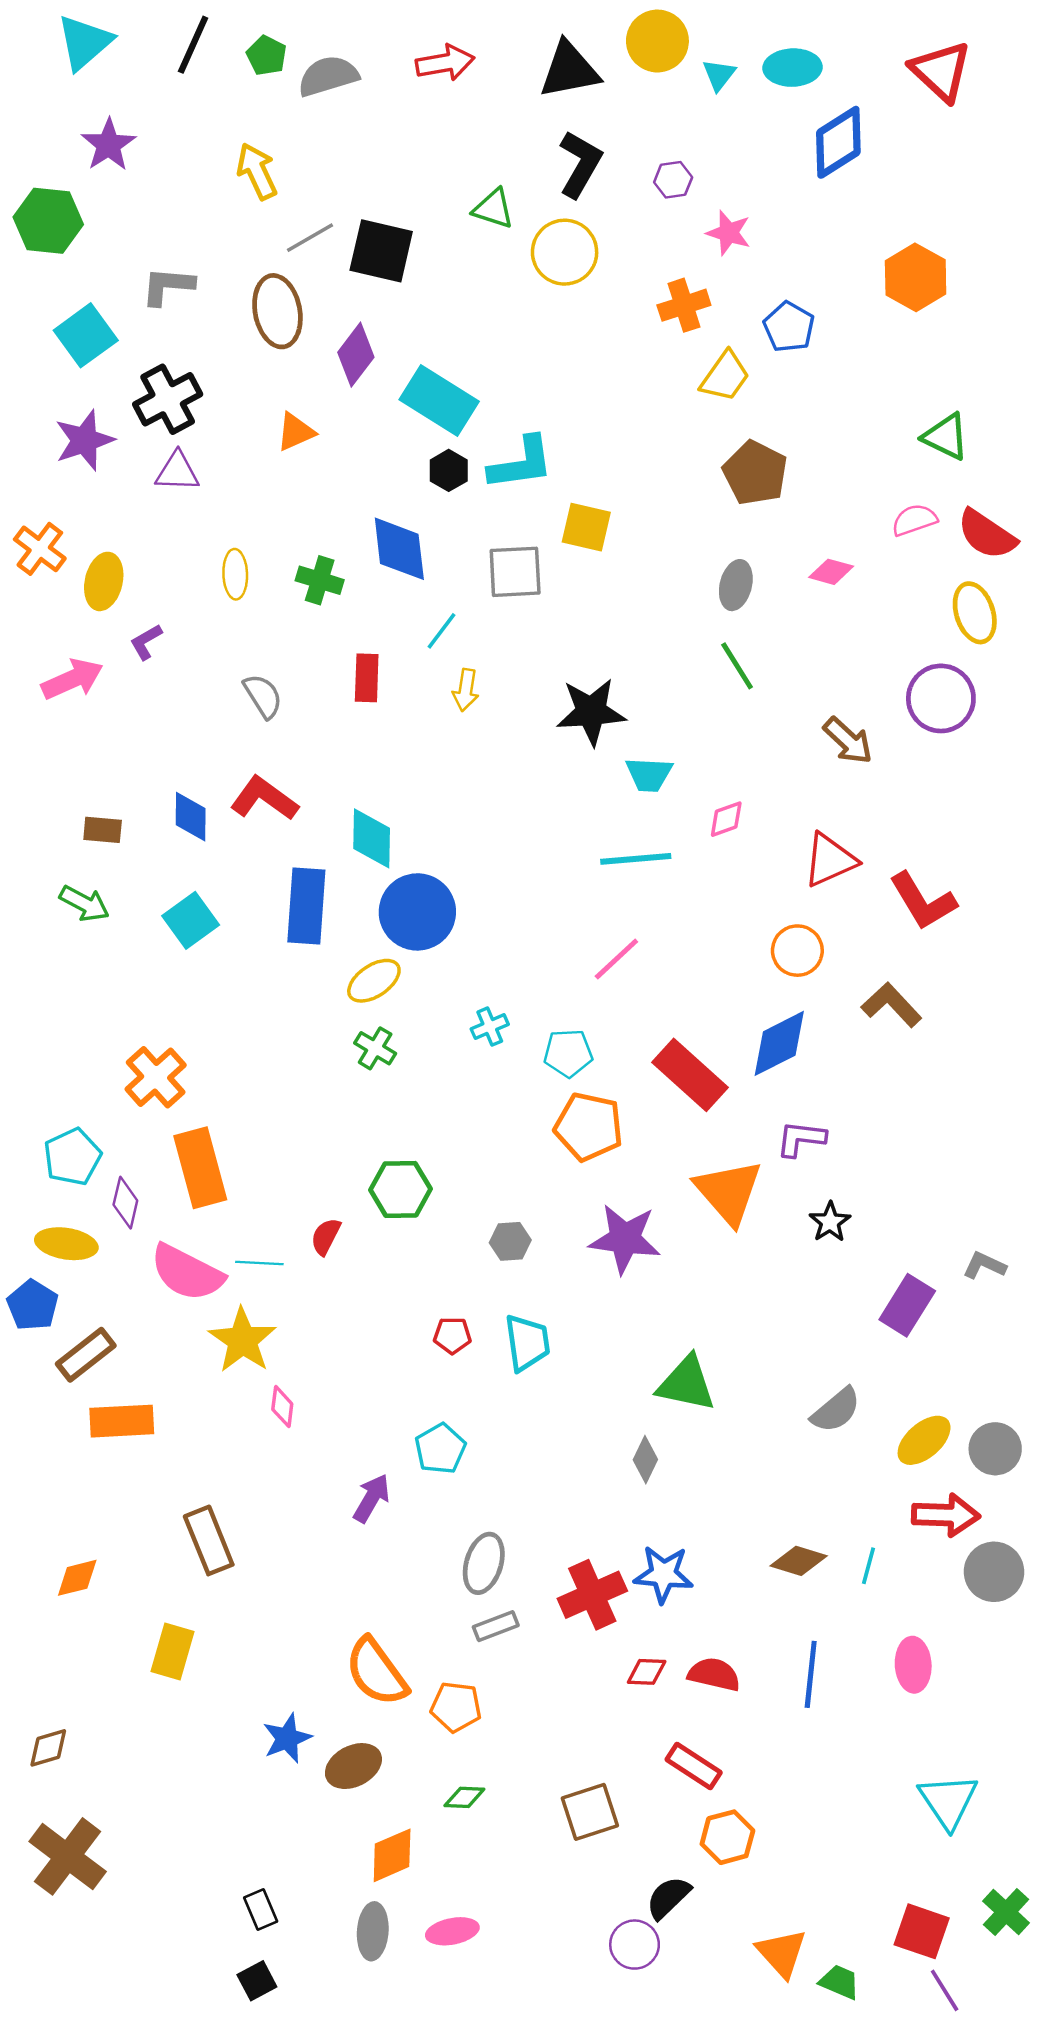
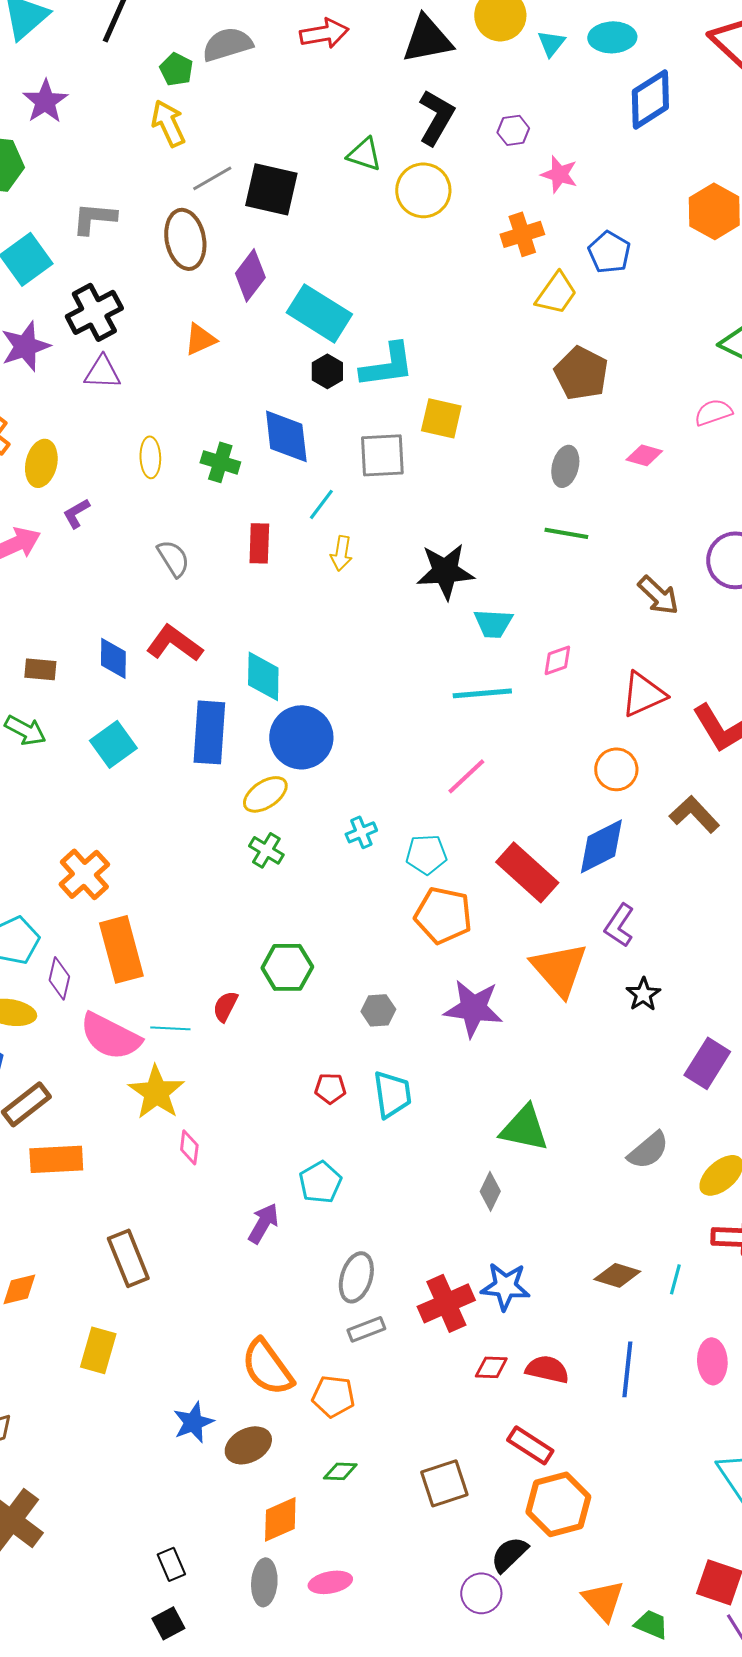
green pentagon: (267, 55) -> (176, 69), moved
green line: (737, 666) -> (566, 533), turned -48
purple L-shape: (801, 1139) -> (619, 925), turned -63
orange hexagon: (727, 1837) -> (558, 1504), size x1.4

